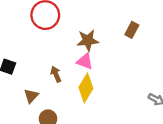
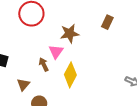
pink triangle: (85, 61) -> (56, 52), moved, turned 49

